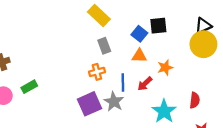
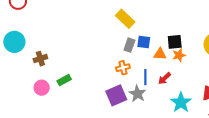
black square: (158, 26) -> (175, 42), moved
blue square: (139, 34) -> (144, 42), moved, turned -32
gray rectangle: (104, 46) -> (129, 45), turned 40
orange star: (165, 68) -> (179, 55), moved

